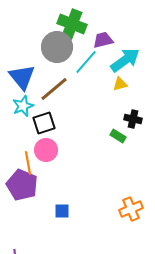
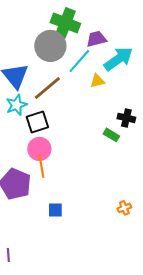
yellow triangle: (120, 84) -> (97, 81), moved
orange line: (28, 163) -> (41, 166), moved
orange cross: (131, 209) -> (124, 208), size x0.6

